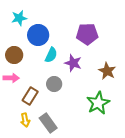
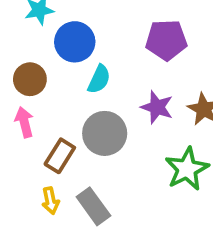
purple star: (73, 63) -> (157, 107), moved
pink arrow: (11, 78) -> (24, 122), turned -105
gray circle: (54, 84) -> (105, 133), size x1.5

